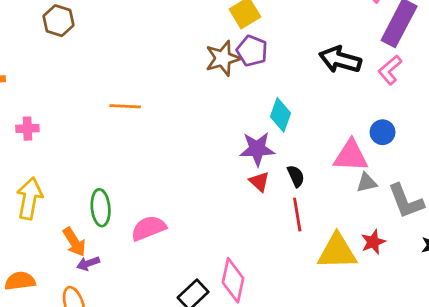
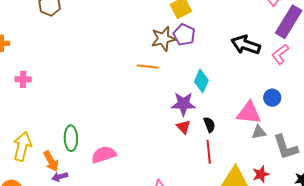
orange line: (125, 106) -> (148, 66), moved
yellow arrow: (29, 198) -> (22, 146), moved

